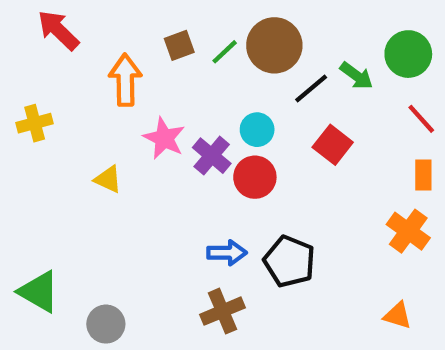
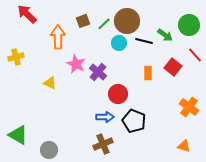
black line: (311, 89) -> (144, 41), turned 54
cyan circle: (257, 130) -> (119, 43), moved
red square: (333, 145) -> (173, 67), moved
orange rectangle: (423, 175) -> (148, 73), moved
red circle: (255, 177) -> (118, 94), moved

